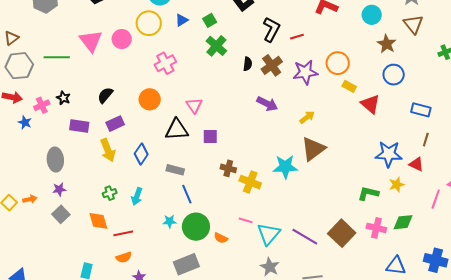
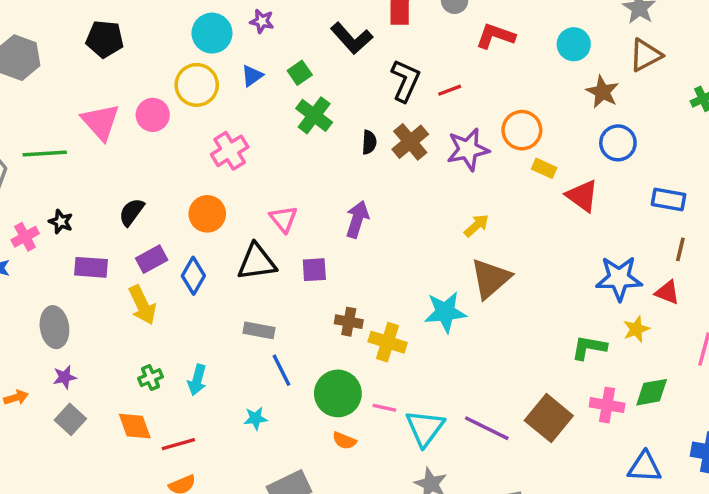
brown triangle: (413, 24) -> (646, 55), turned 45
purple arrow: (267, 104) -> (357, 219), moved, turned -95
blue diamond: (141, 154) -> (193, 276), moved
green circle: (196, 227) -> (338, 393), moved

